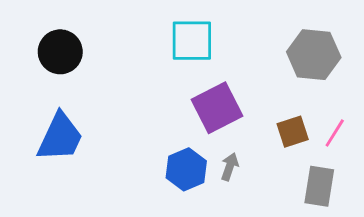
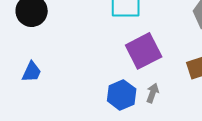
blue trapezoid: (60, 137) -> (32, 72), size x0.6

